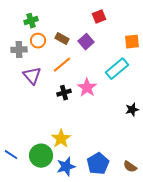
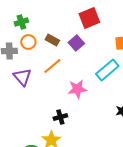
red square: (99, 17) -> (89, 18), size x1.5
pink star: (87, 88) -> (77, 89), turned 30
black cross: (64, 93) -> (60, 117), moved

